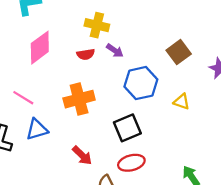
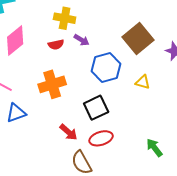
brown square: (179, 52) -> (138, 38), size x1.4
red arrow: (82, 156) -> (68, 132), moved

